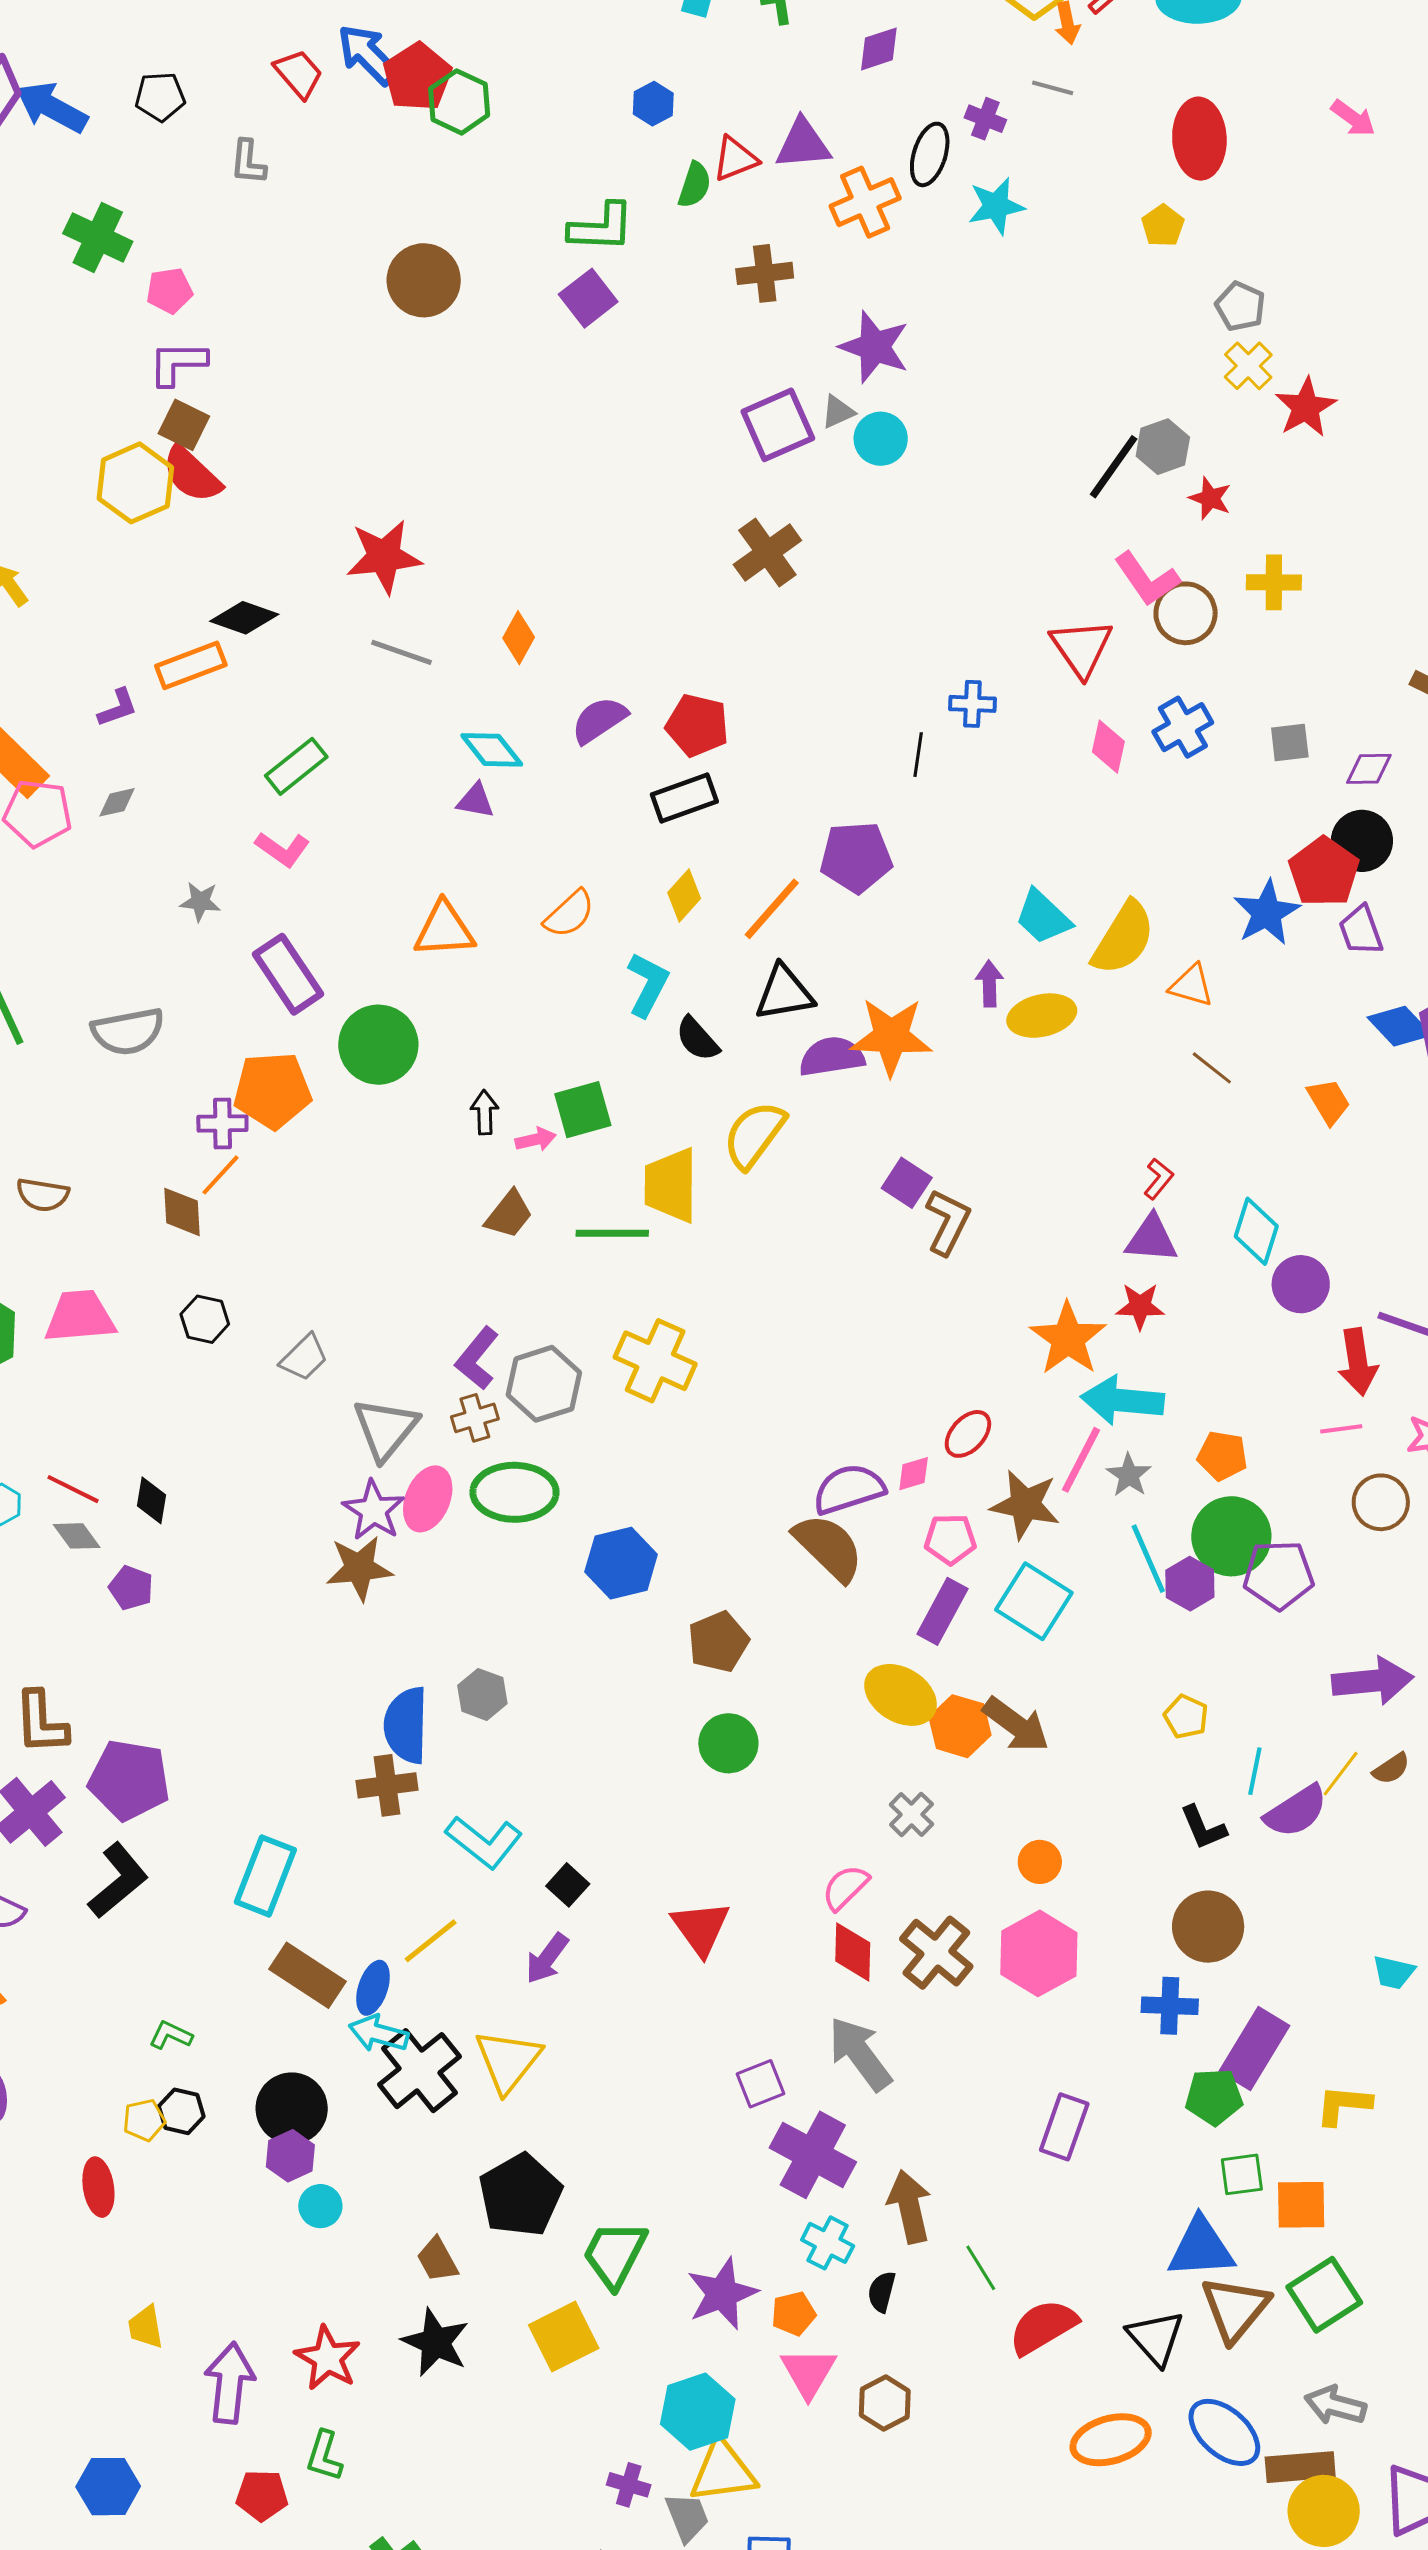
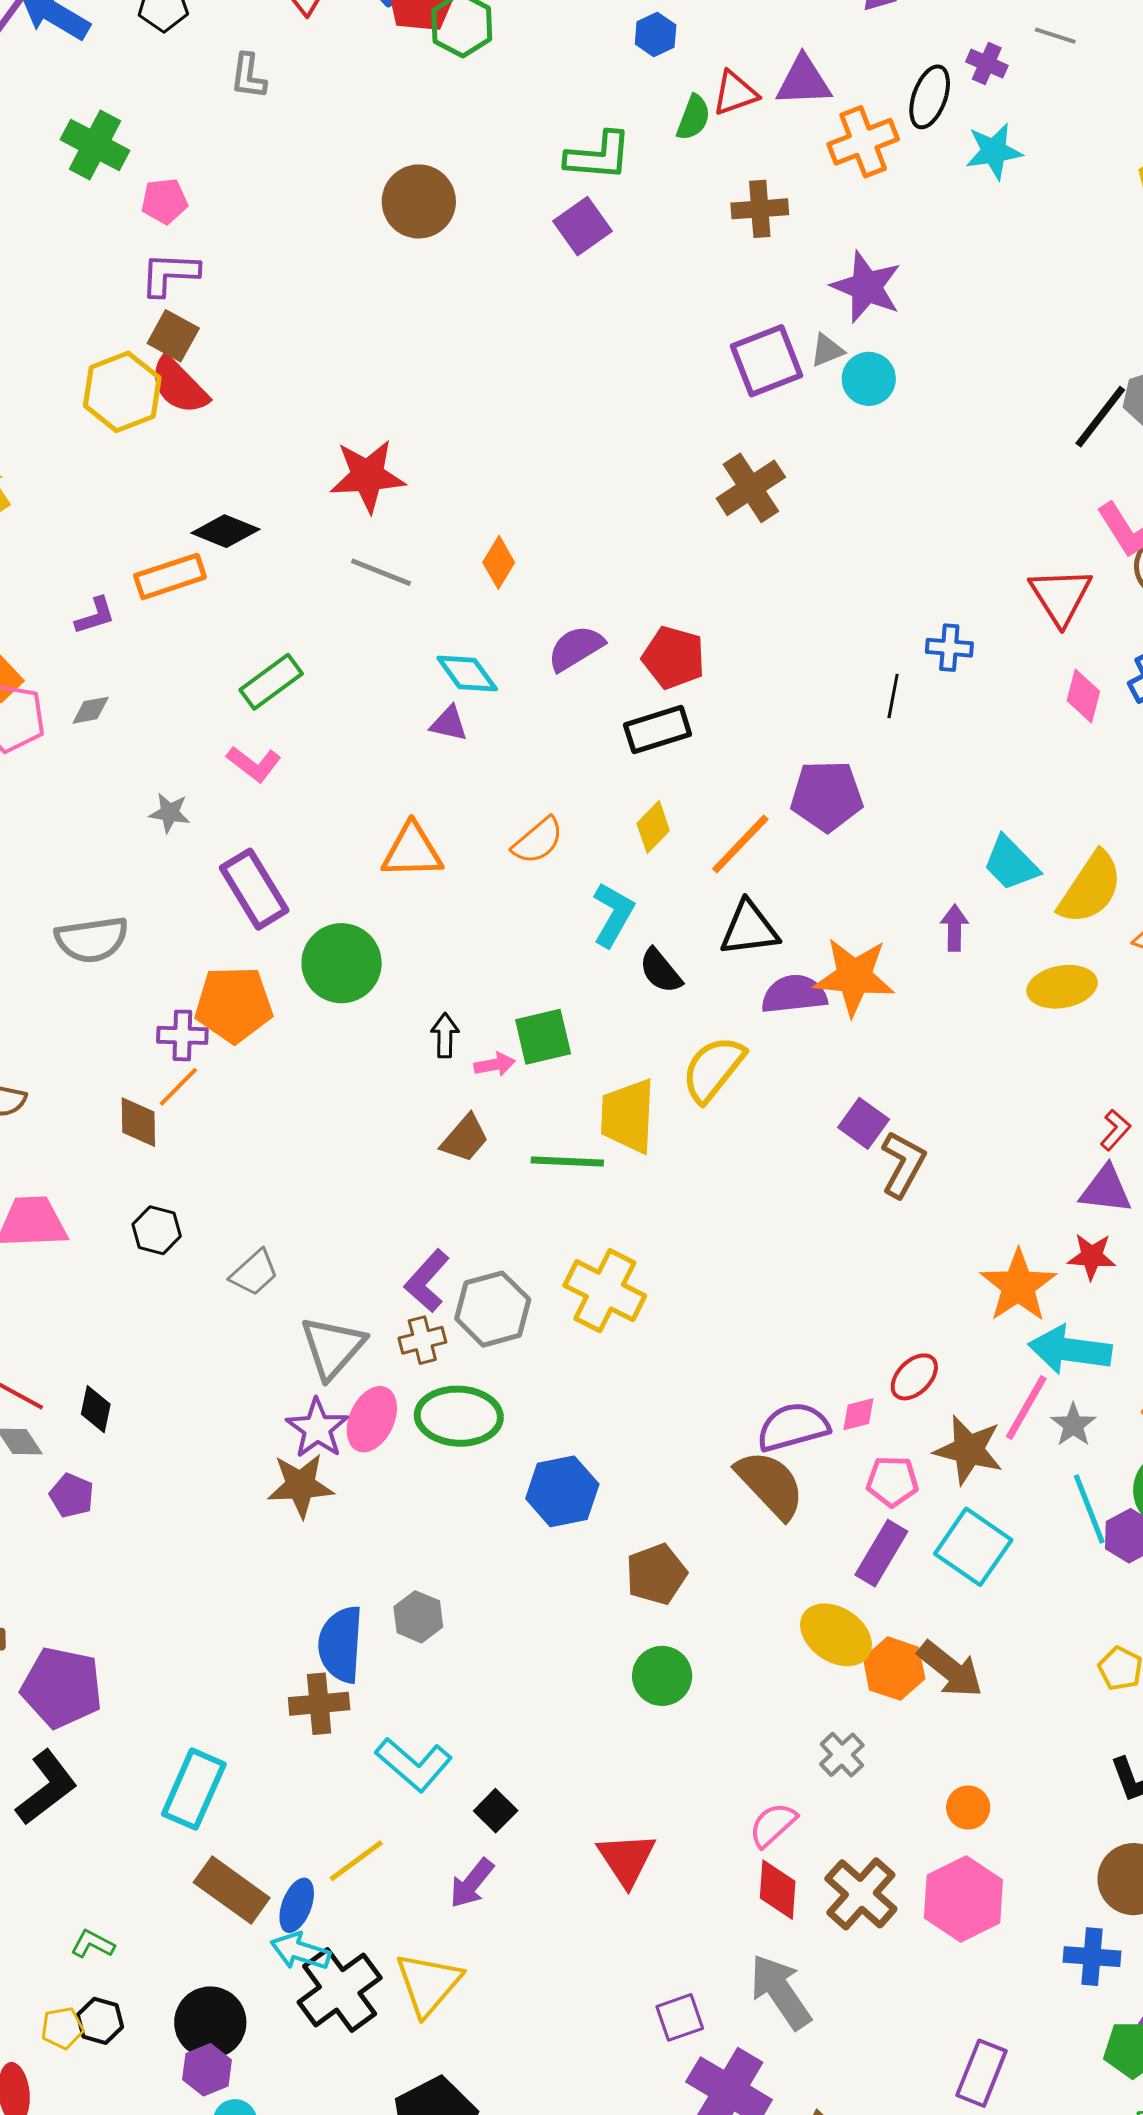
yellow ellipse: (1042, 1016) -> (1062, 987), moved

